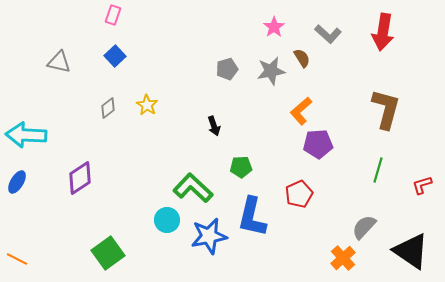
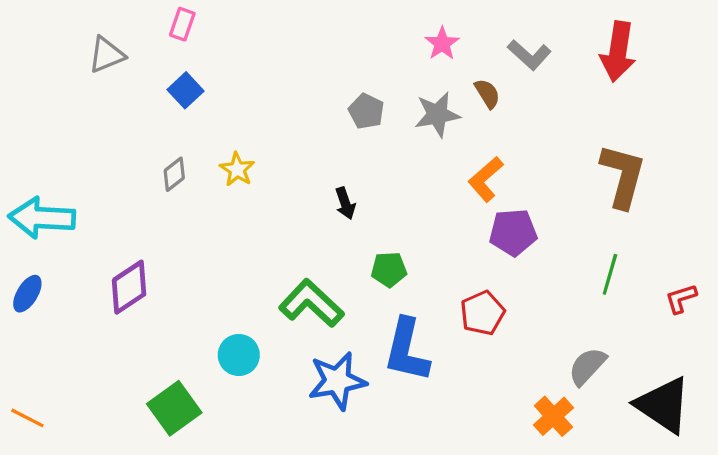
gray triangle: (59, 62) -> (106, 55), moved, turned -35
gray pentagon: (227, 69) -> (366, 111), turned -30
cyan circle: (167, 220) -> (239, 355), moved

